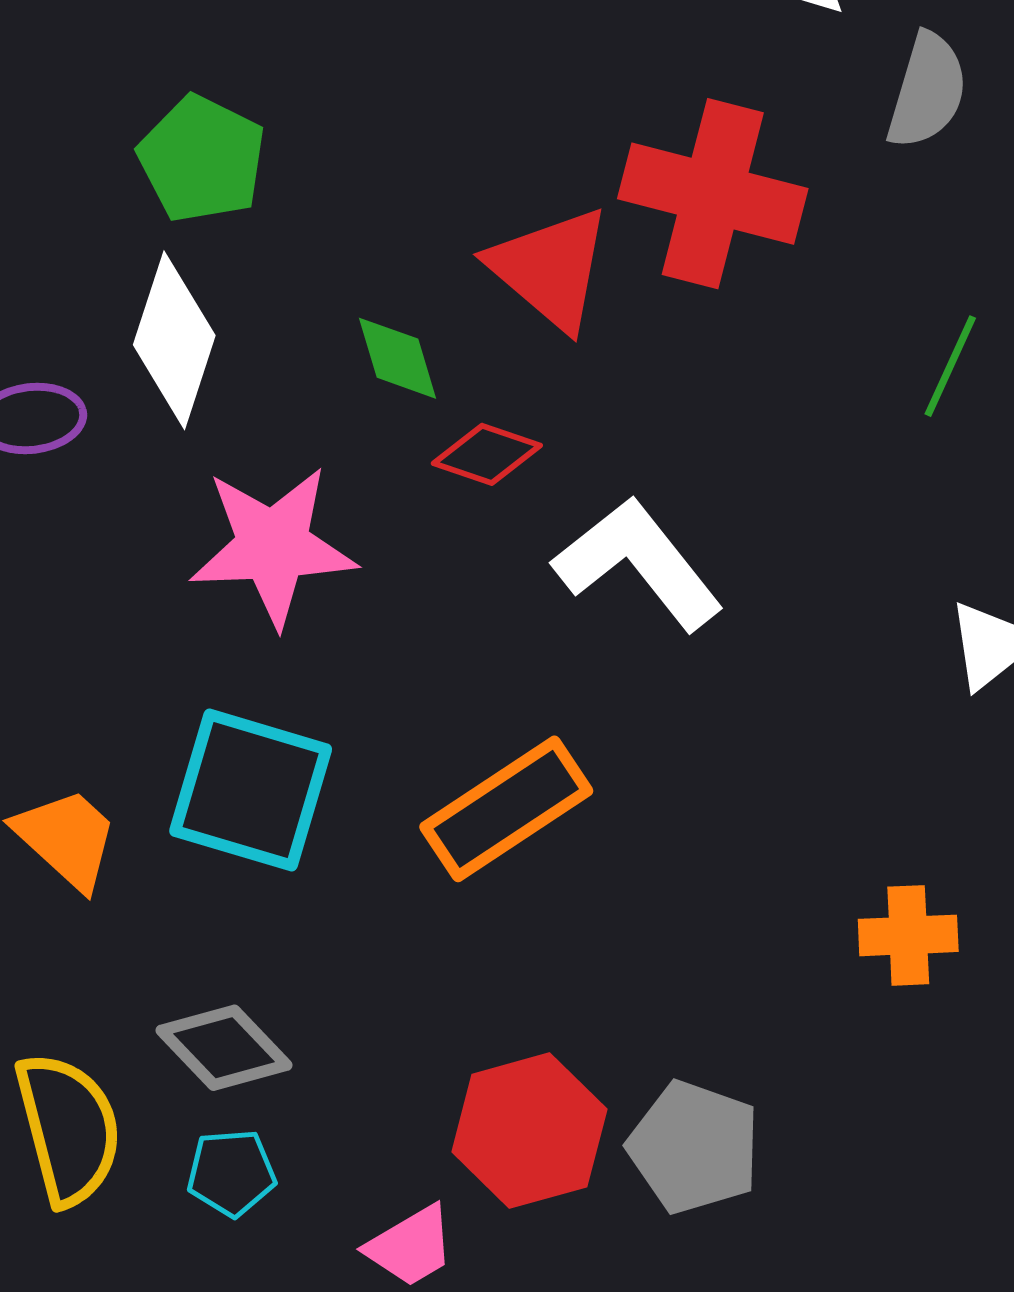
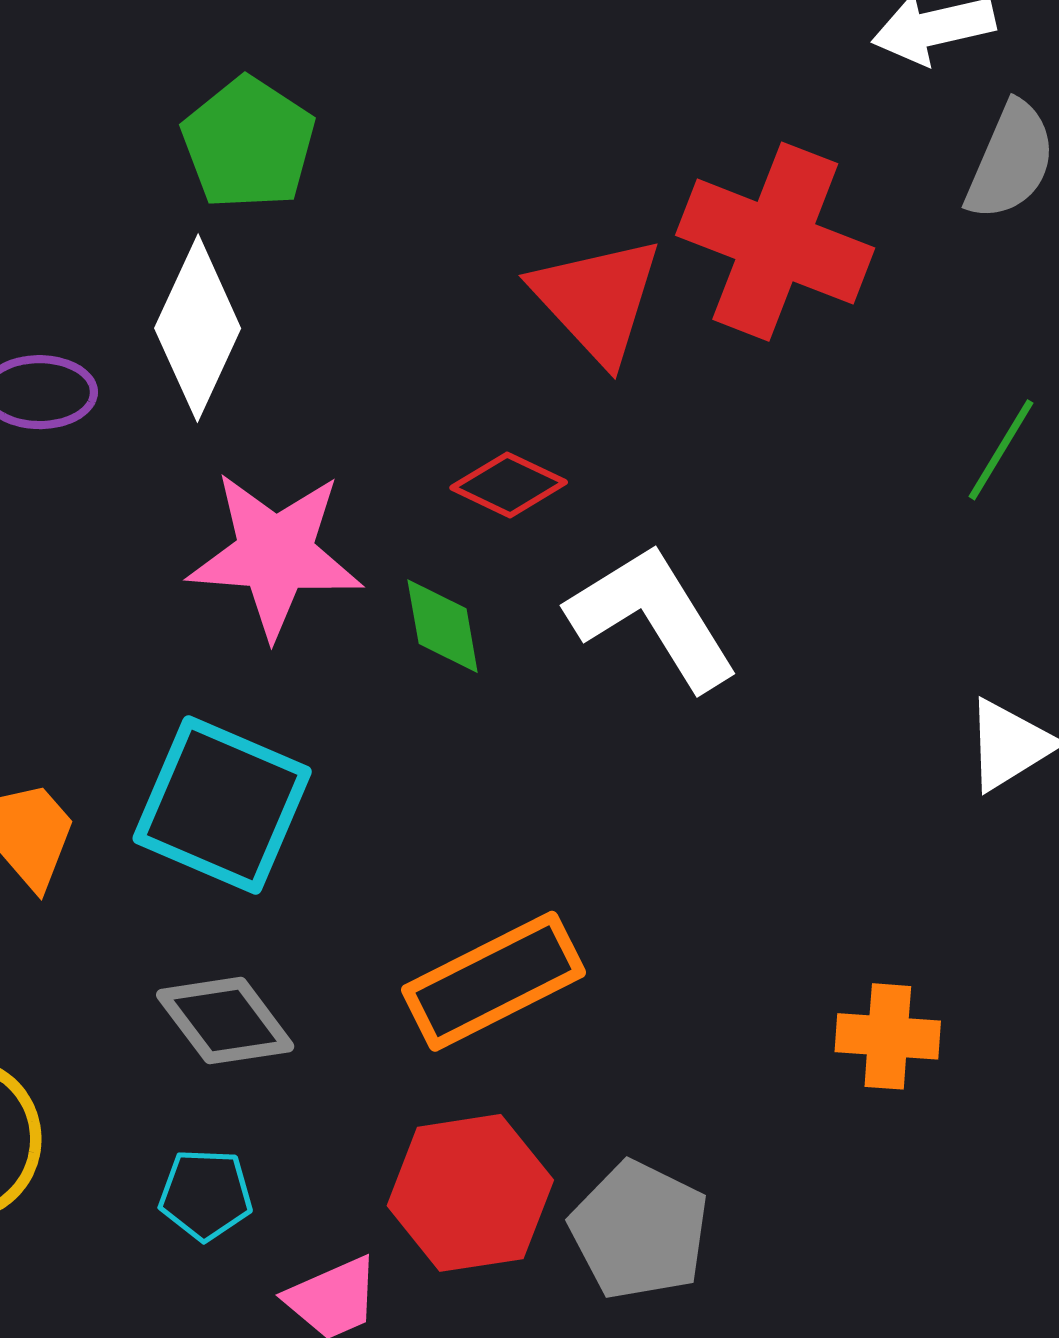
green diamond: (398, 358) -> (443, 626), moved
orange rectangle: (506, 809) -> (494, 981), moved
gray diamond: (224, 1048) -> (225, 1021), moved
cyan pentagon: (231, 1173) -> (206, 1195), moved

